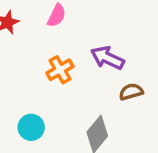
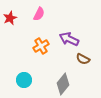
brown semicircle: (131, 92) -> (83, 59), turned -136

